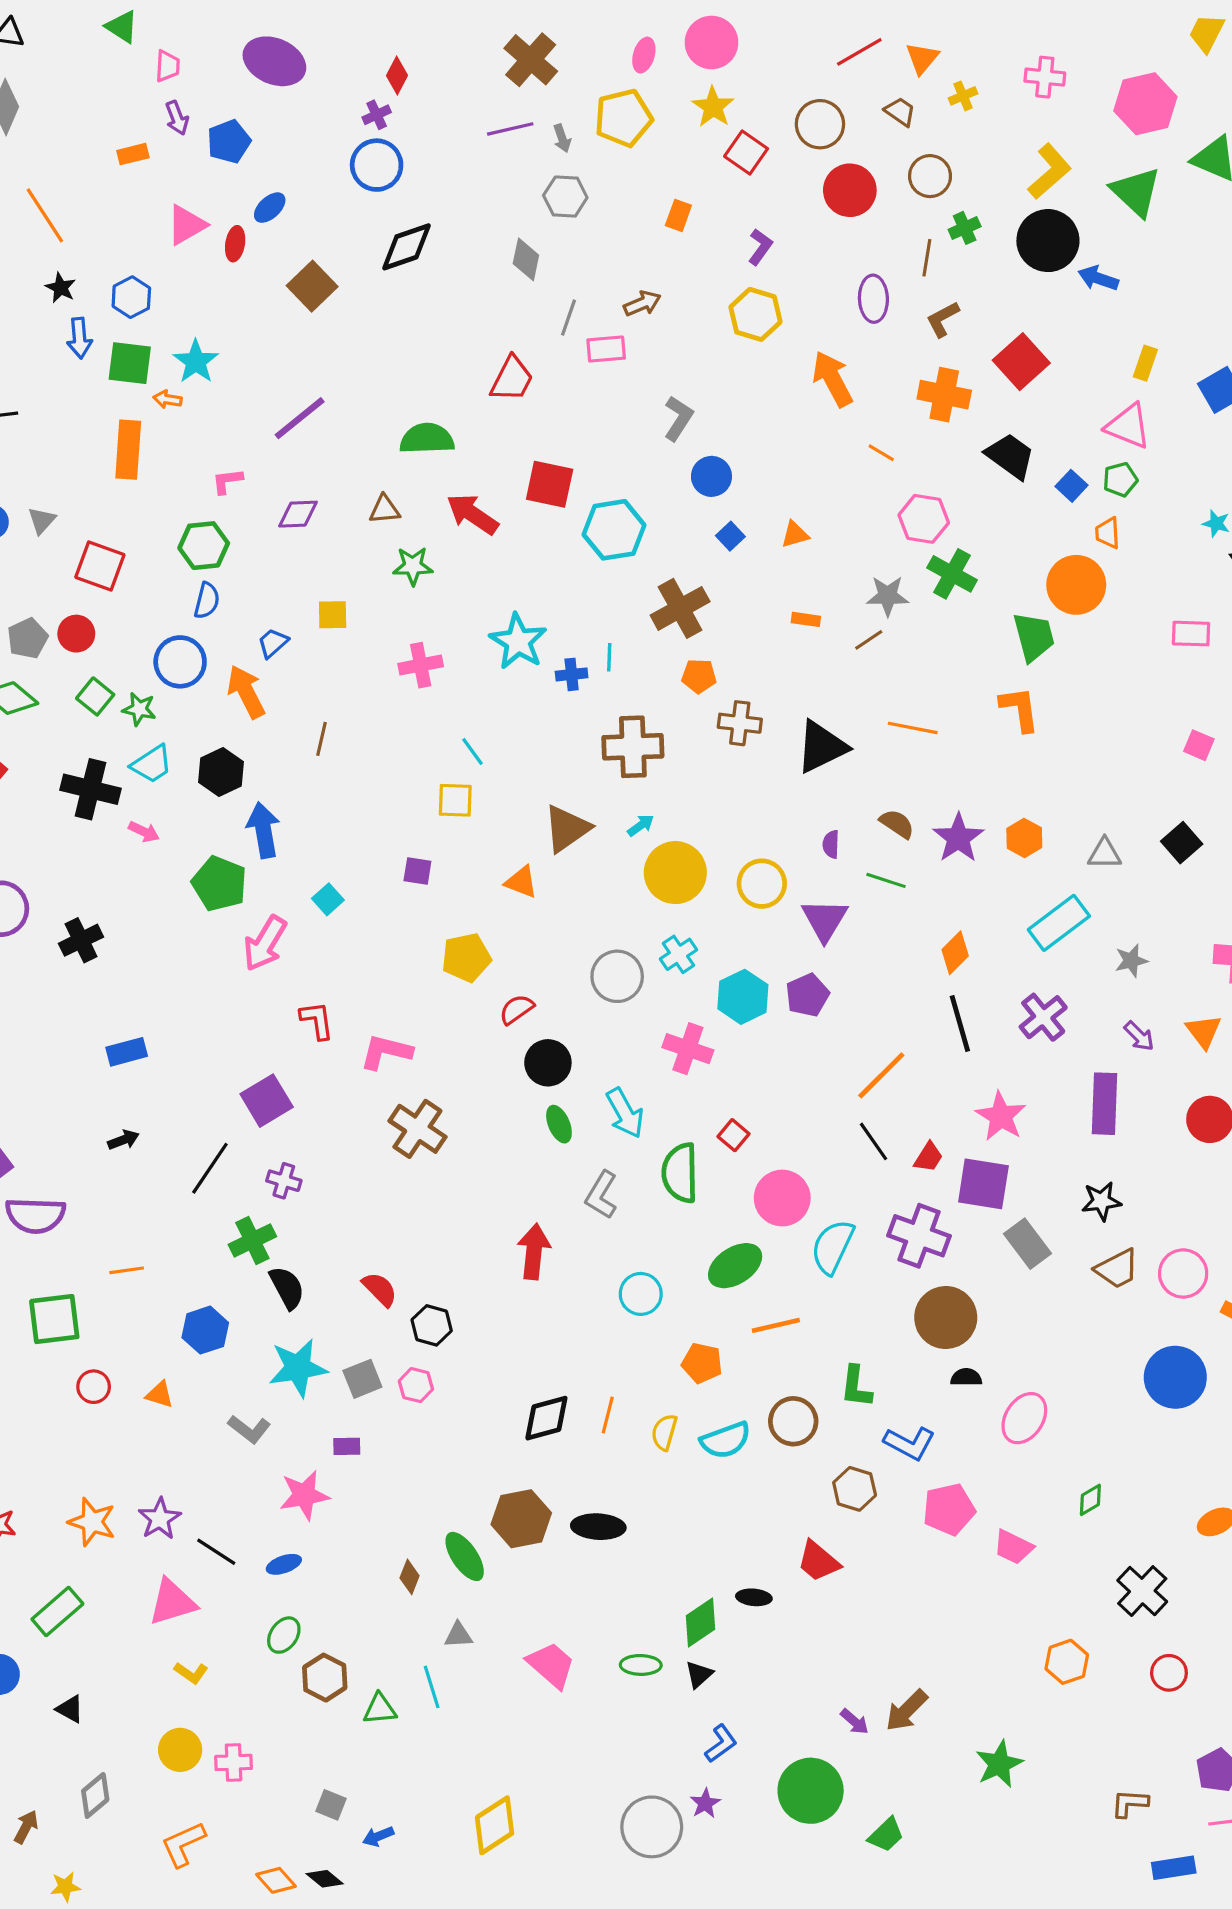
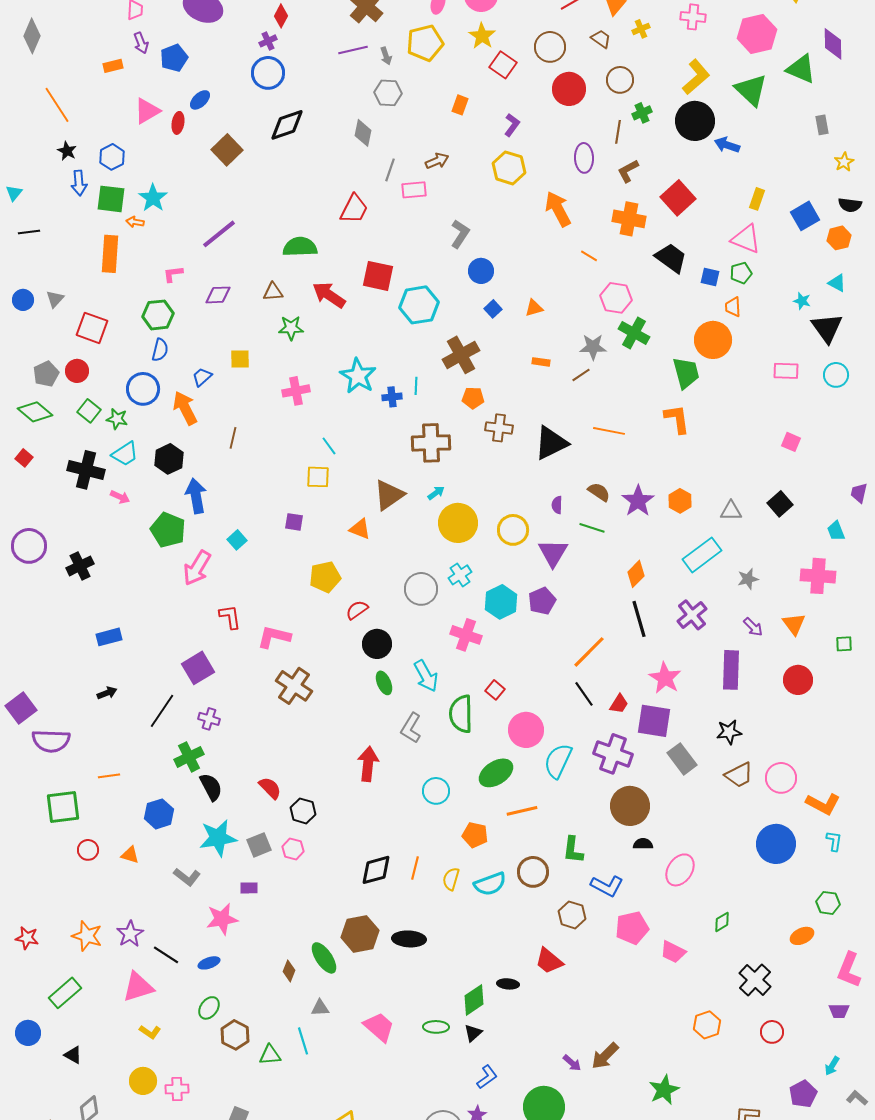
blue square: (1072, 486) -> (710, 277), turned -30

